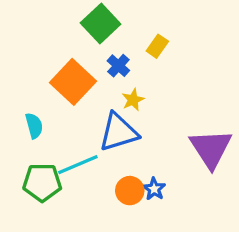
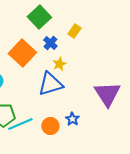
cyan line: (78, 165) -> (20, 124), moved
orange circle: (130, 191) -> (50, 126), moved

